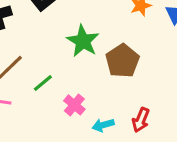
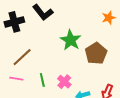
green line: (43, 83) -> (42, 80), moved, turned -64

